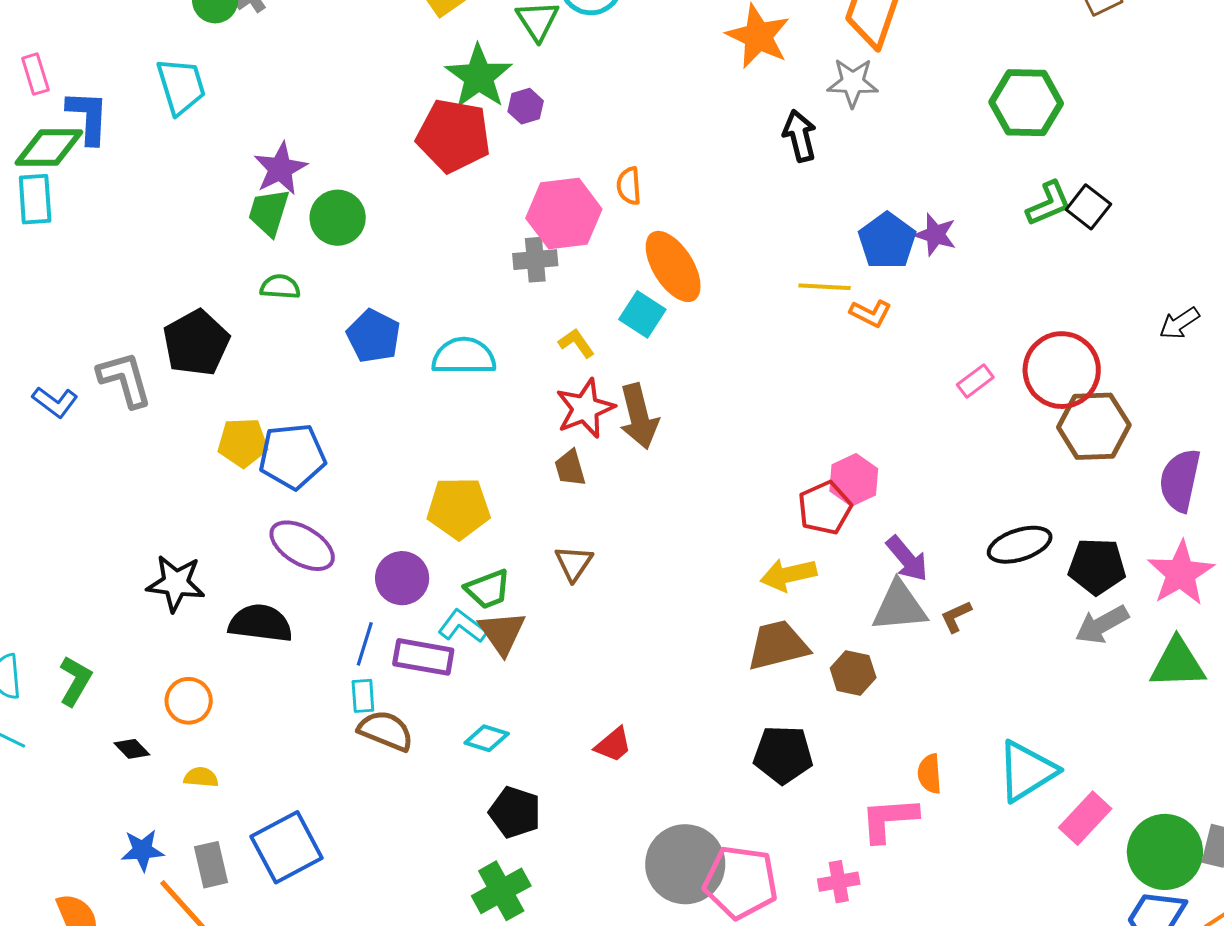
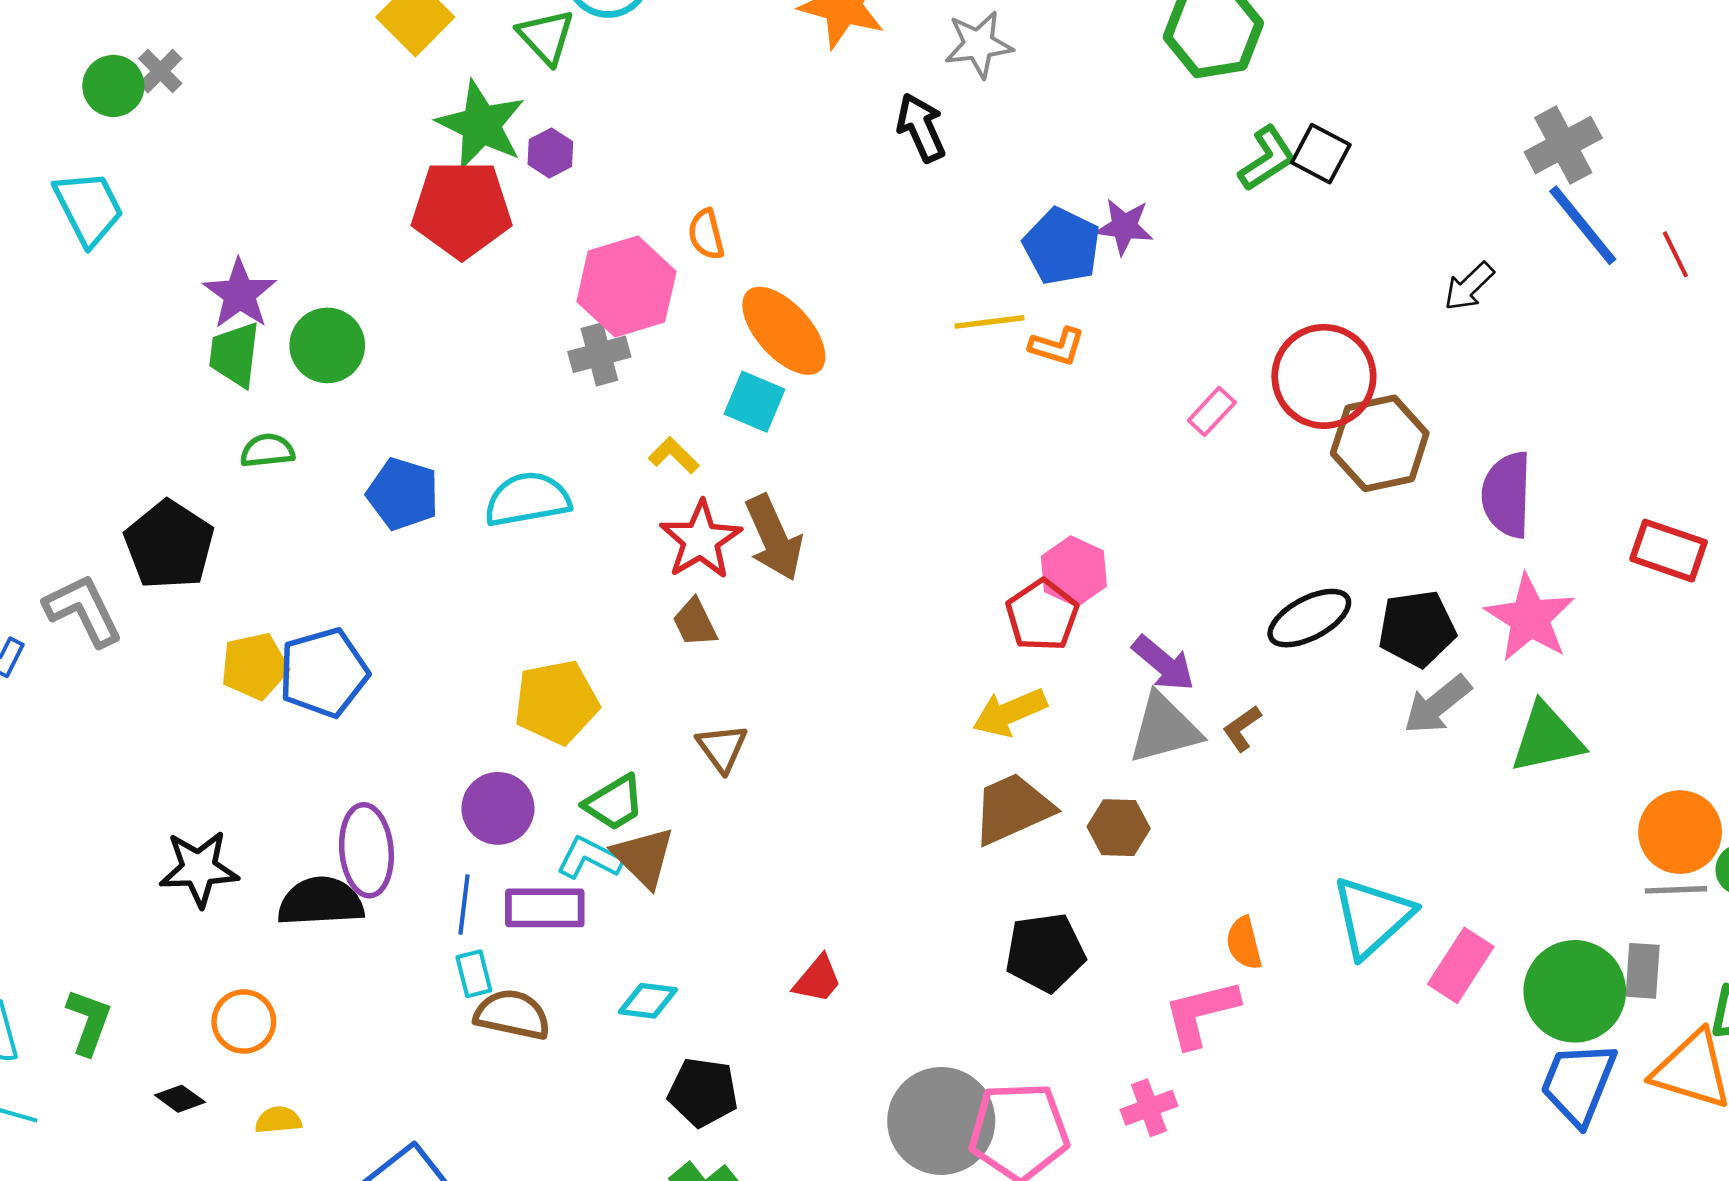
purple ellipse: (302, 546) -> (366, 850), moved, turned 64

